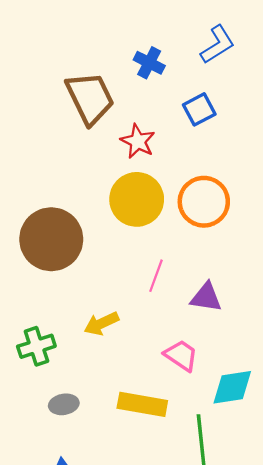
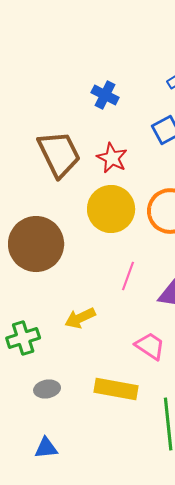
blue cross: (149, 63) -> (105, 95), moved
brown trapezoid: (90, 98) -> (59, 154), moved

